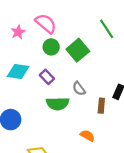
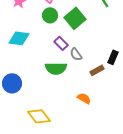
purple rectangle: (47, 77) -> (61, 43), moved
brown rectangle: (101, 106) -> (97, 70), turned 56

